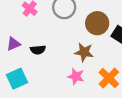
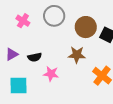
pink star: (76, 76) -> (51, 74), moved
cyan square: (17, 79) -> (19, 86), turned 30

